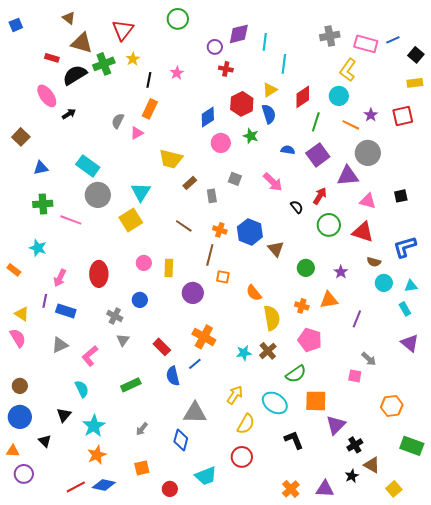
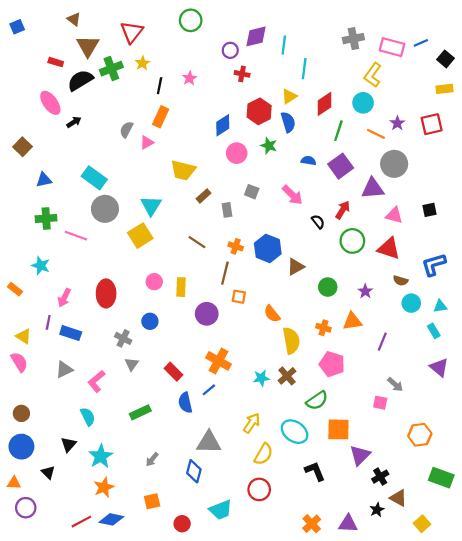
brown triangle: (82, 43) -> (88, 46), turned 45
brown triangle: (276, 249) -> (296, 267), turned 42

